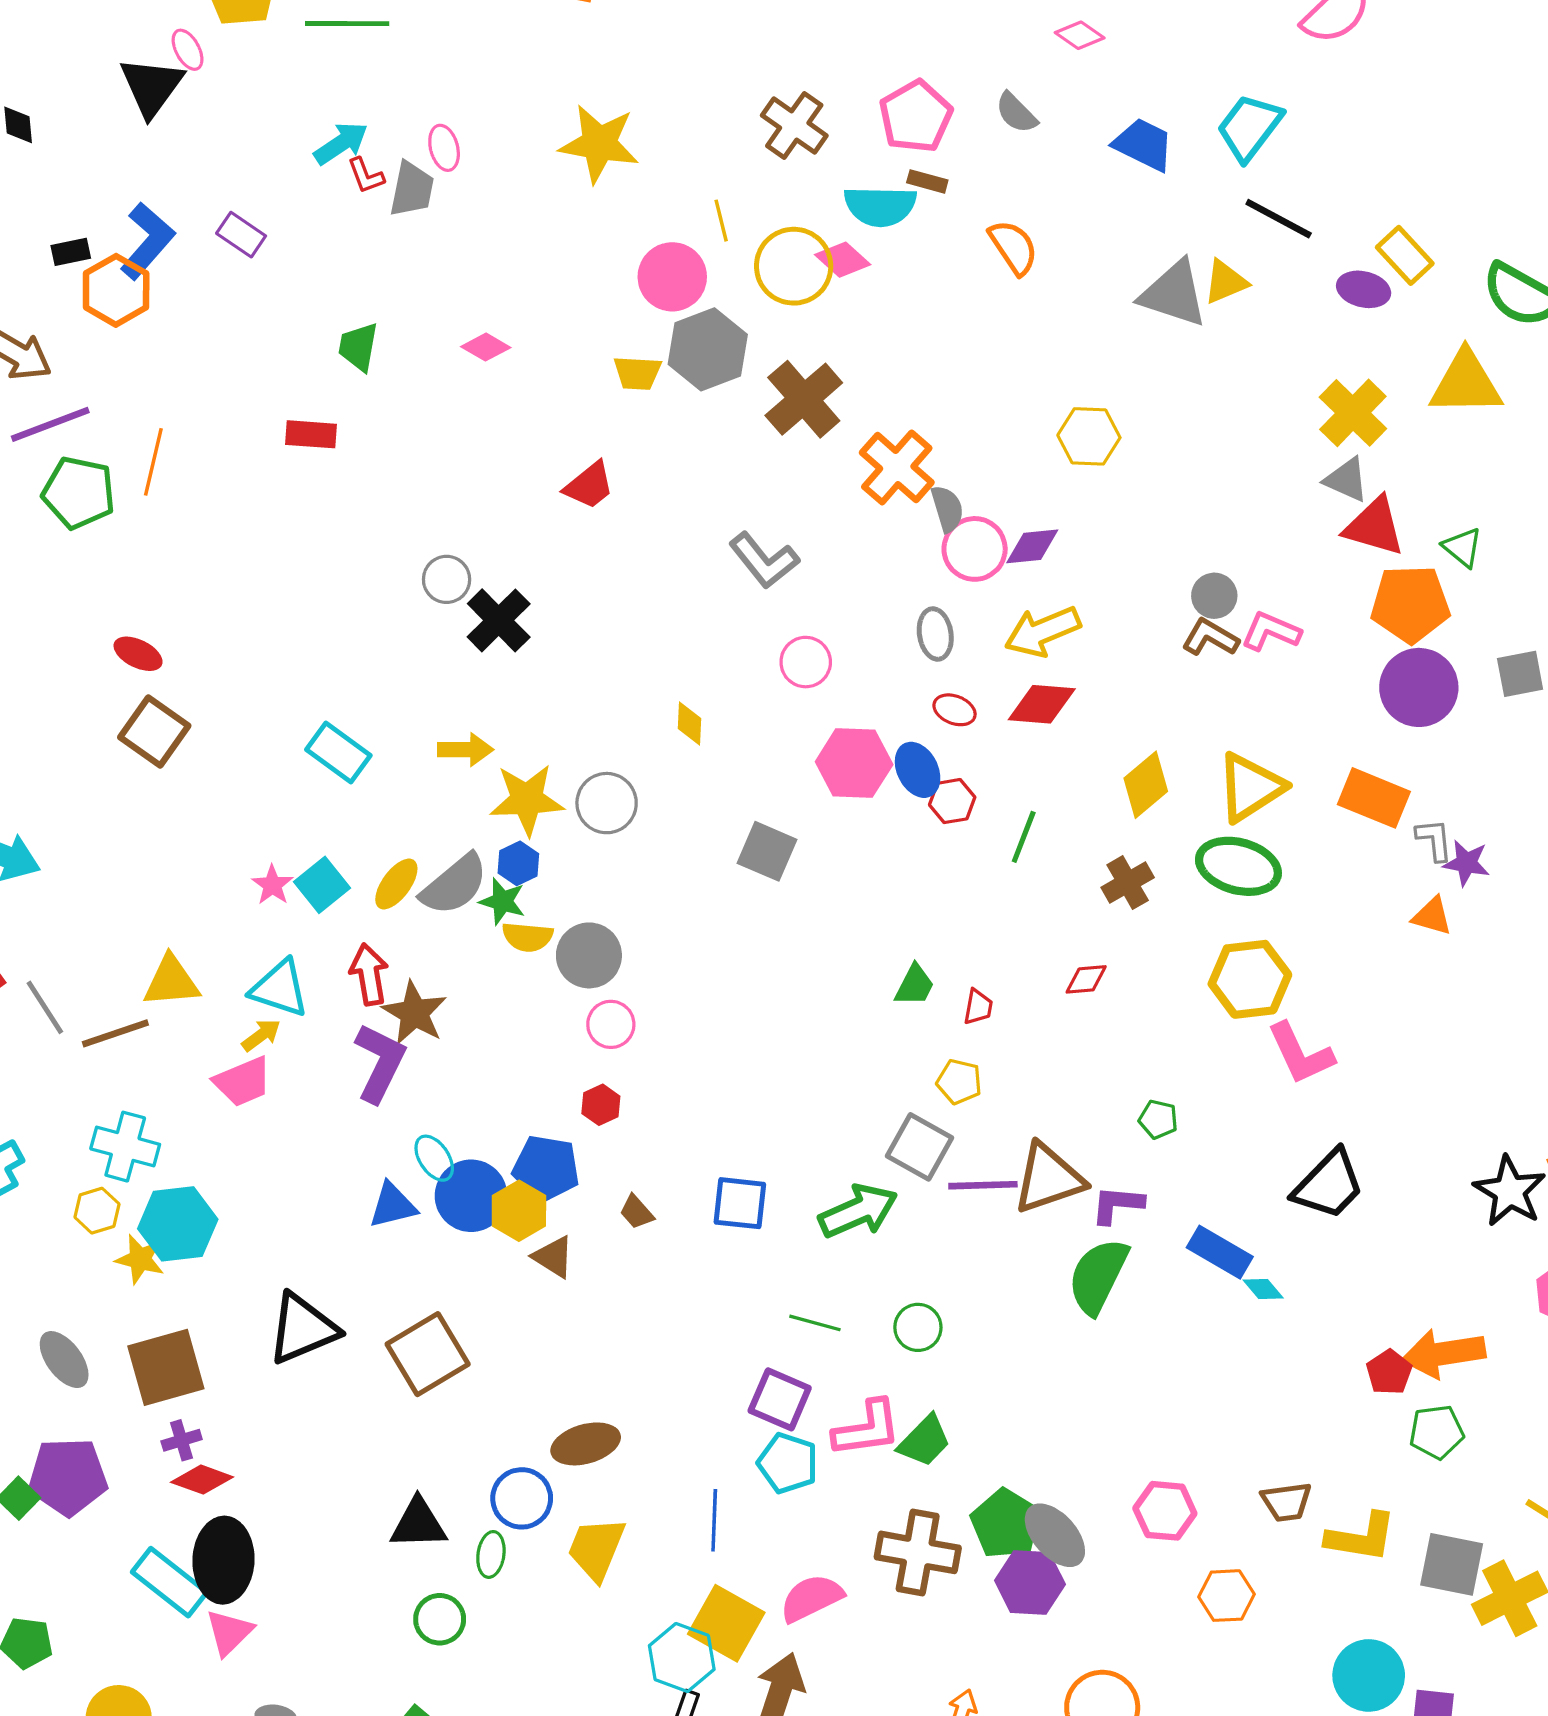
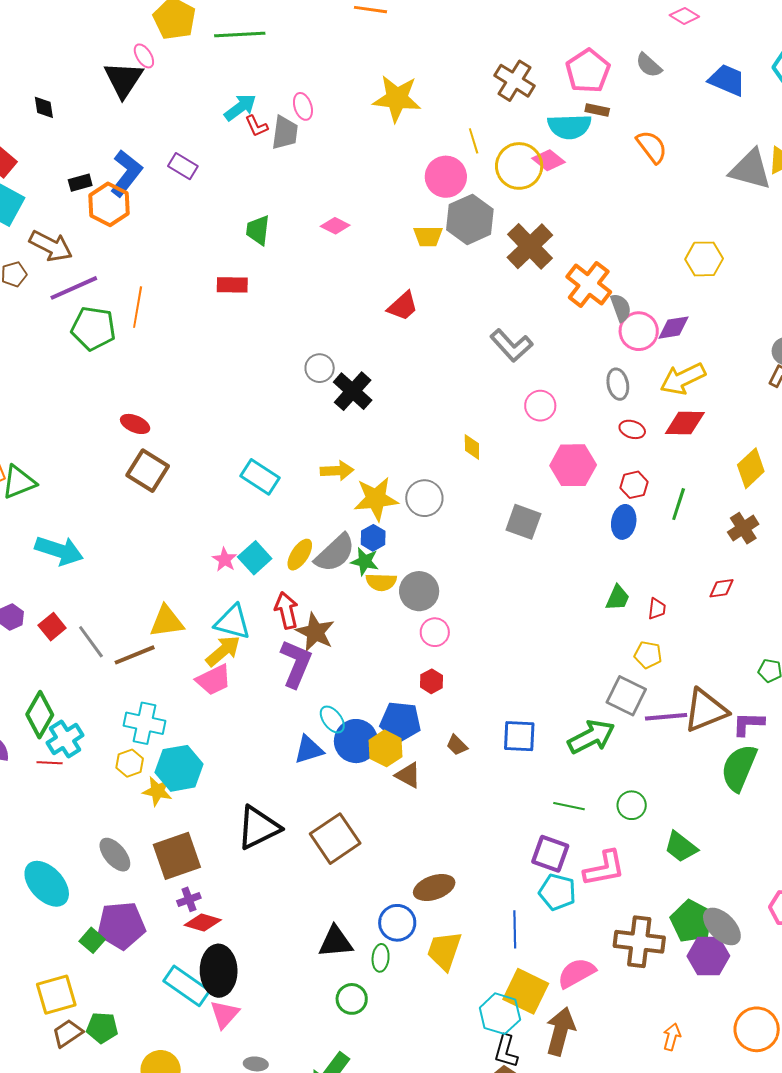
blue ellipse: (918, 770) -> (624, 522), moved, turned 40
yellow arrow: (261, 1035) -> (223, 651), size x1.5
green trapezoid: (925, 1441) -> (681, 847), moved, turned 87

